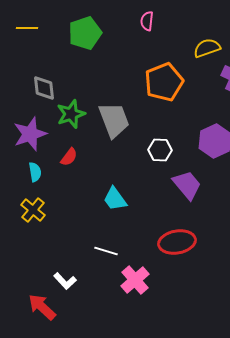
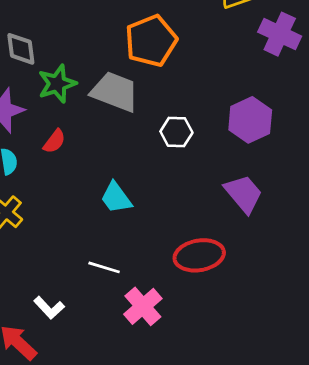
orange pentagon: (164, 82) -> (151, 41), moved
gray trapezoid: (114, 120) -> (115, 92), turned -48
purple trapezoid: (187, 185) -> (243, 194), moved

